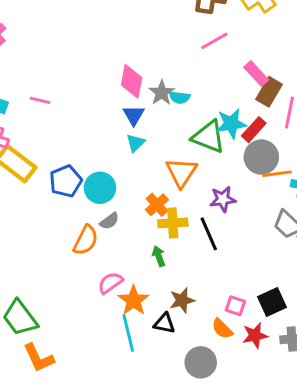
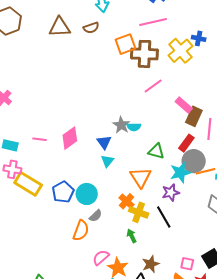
pink diamond: (132, 81) -> (70, 138), moved, turned 50
cyan star: (231, 124) -> (180, 173), moved
green triangle: (209, 137) -> (156, 151), size x0.7
yellow cross: (173, 223) -> (139, 212), turned 30

